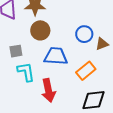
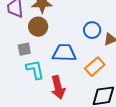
brown circle: (40, 30) -> (38, 27), moved

